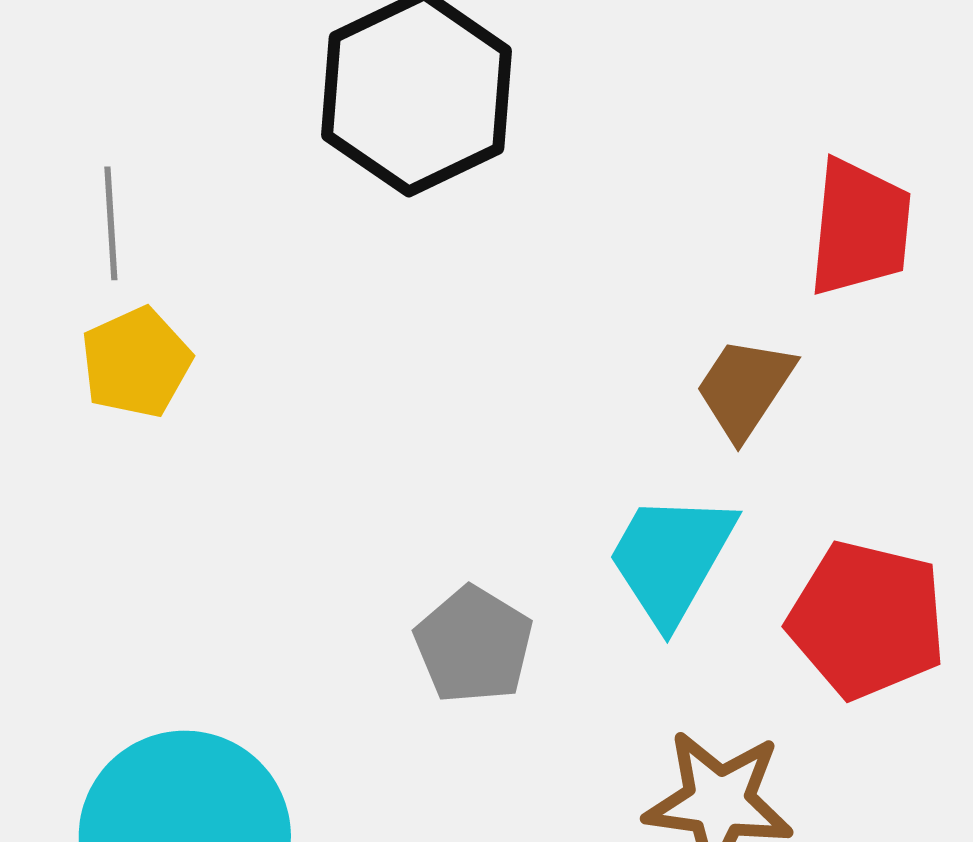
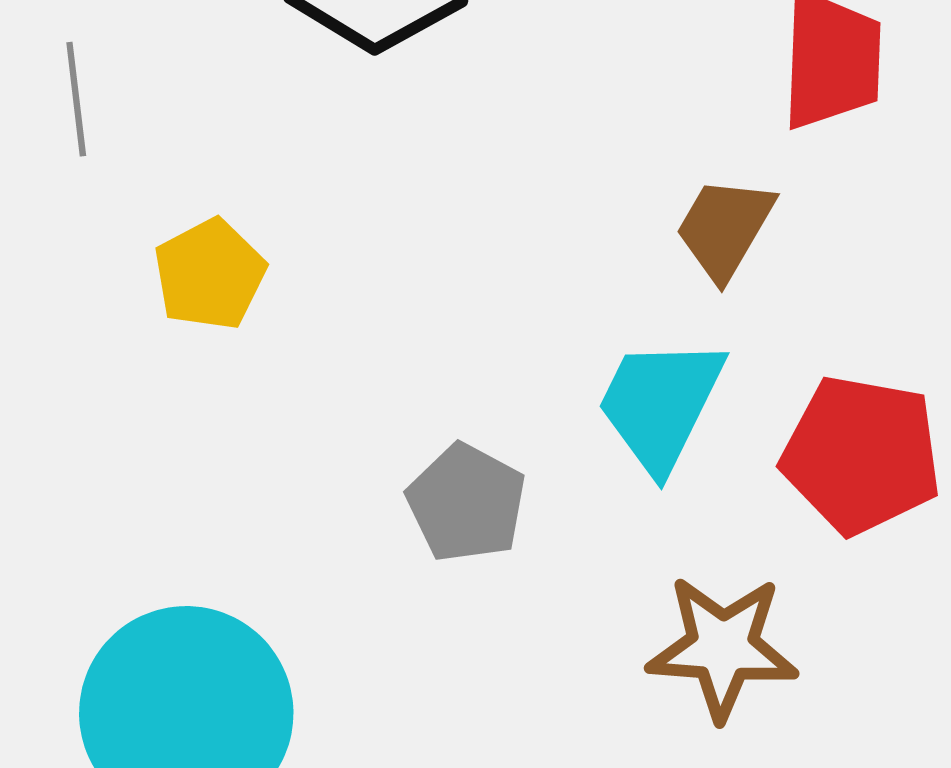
yellow pentagon: (136, 362) -> (210, 274), moved

